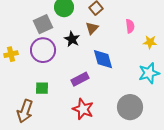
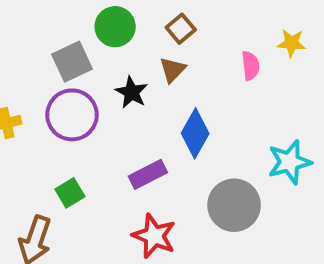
yellow star: (150, 42) -> (292, 43), moved
blue diamond: (103, 59) -> (195, 133), turned 45
green square: (42, 88) -> (70, 193), turned -32
gray circle: (130, 107) -> (234, 205), moved

